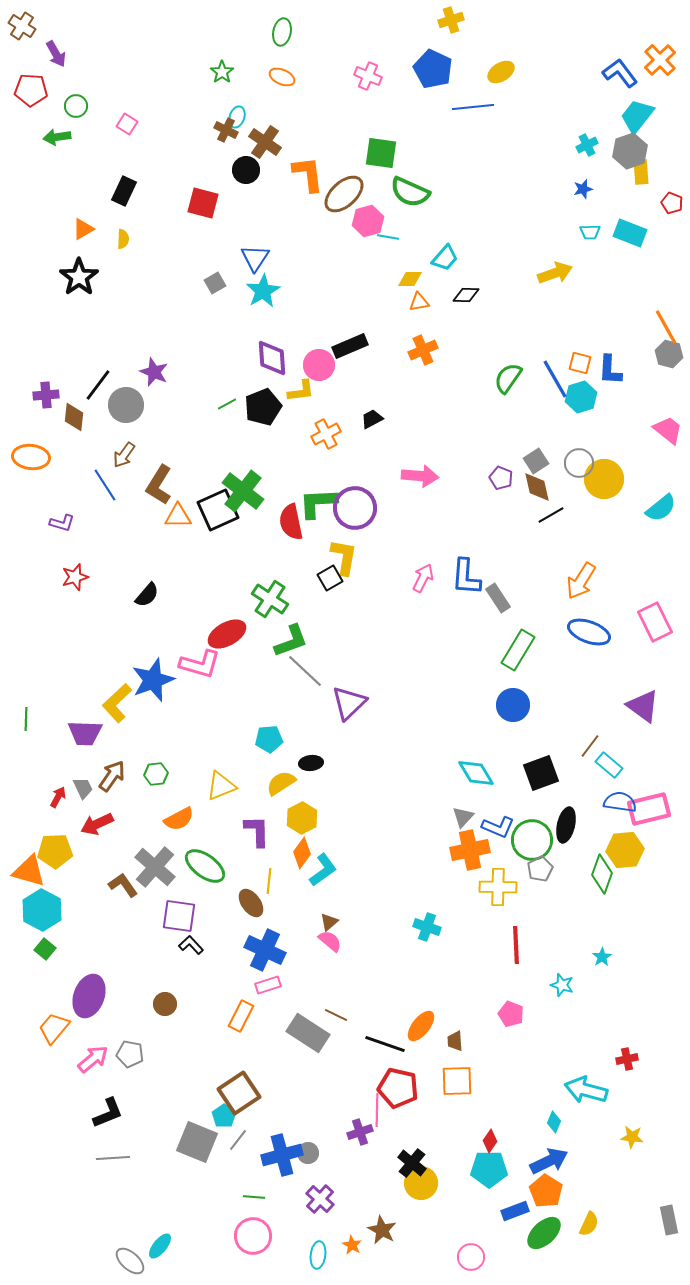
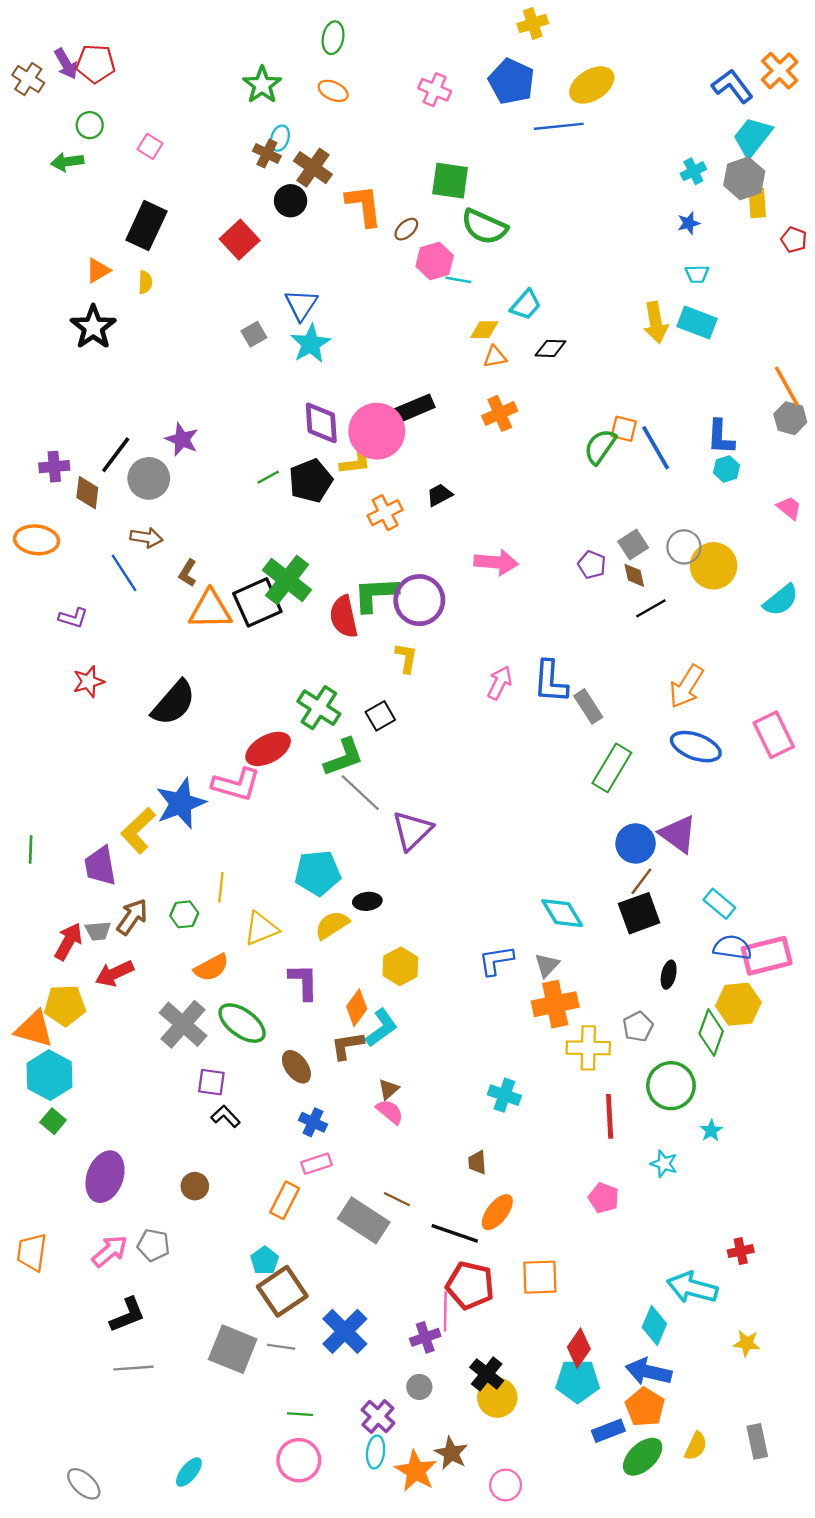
brown cross: (22, 26) -> (28, 79), moved
green star: (222, 72) -> (262, 85), size x1.4
yellow ellipse: (501, 72) -> (592, 85), size x1.4
red pentagon: (31, 90) -> (96, 64), moved
black rectangle: (124, 191) -> (146, 226), size x1.4
brown ellipse: (344, 194) -> (406, 229), size x0.5
red square: (203, 203) -> (240, 240), turned 32
cyan rectangle: (630, 233) -> (697, 322), moved
yellow arrow: (555, 273) -> (656, 322), turned 100
orange square: (580, 363) -> (624, 429), moved
pink circle: (319, 365) -> (377, 431), size x1.5
cyan hexagon: (581, 397) -> (727, 469), moved, size x0.7
pink trapezoid: (668, 430) -> (789, 508), size x0.7
brown arrow: (124, 455) -> (146, 537), turned -116
brown L-shape: (159, 485) -> (188, 573), size x0.6
brown diamond: (537, 487) -> (634, 575), size x0.7
orange triangle: (178, 516) -> (210, 610), size x1.4
yellow L-shape: (344, 557) -> (406, 658), size x0.7
black square: (330, 578) -> (380, 716), moved
black semicircle: (147, 595) -> (174, 703), size x1.6
blue circle: (513, 705) -> (636, 843), moved
purple triangle: (643, 706) -> (678, 834), moved
purple trapezoid: (85, 733) -> (100, 866), turned 78
cyan pentagon: (269, 739) -> (318, 873), size x1.4
brown line: (590, 746) -> (641, 881), moved
gray trapezoid: (83, 788) -> (98, 931), turned 110
red arrow: (58, 797) -> (68, 942), size x1.5
yellow hexagon: (302, 818) -> (400, 966), moved
black ellipse: (566, 825) -> (669, 975), size x0.7
blue L-shape: (498, 827) -> (496, 960), moved, turned 148
green circle: (532, 840) -> (671, 1086), moved
yellow line: (269, 881) -> (221, 887), moved
brown L-shape: (123, 885) -> (347, 1046), moved, turned -64
purple square: (179, 916) -> (211, 1082), size x0.7
blue cross: (265, 950) -> (313, 1122), size x0.6
orange trapezoid: (54, 1028) -> (32, 1252), moved, turned -32
brown trapezoid: (455, 1041) -> (477, 1162), moved
cyan pentagon: (224, 1116) -> (265, 1261), moved
cyan diamond: (554, 1122) -> (654, 1326), size x1.5
gray line: (238, 1140) -> (281, 1347), turned 60
red diamond: (490, 1141) -> (579, 1348), size x1.4
gray circle: (308, 1153) -> (419, 1387), moved
blue cross: (282, 1155) -> (345, 1331), moved, turned -30
blue arrow: (549, 1161) -> (649, 1372), turned -141
gray rectangle: (669, 1220) -> (757, 1441), moved
orange star: (352, 1245) -> (416, 1471), size x1.8
cyan ellipse: (318, 1255) -> (376, 1452), moved
pink circle: (471, 1257) -> (506, 1485), moved
gray ellipse: (130, 1261) -> (84, 1484), moved

